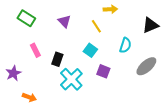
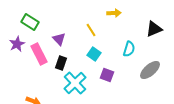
purple triangle: (64, 21) -> (59, 39), moved
yellow line: (96, 26) -> (91, 30), moved
pink rectangle: (35, 50) -> (39, 54), size x1.5
purple star: (13, 73) -> (17, 44), moved

